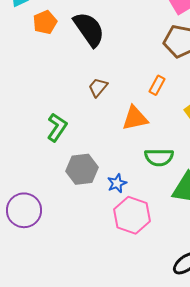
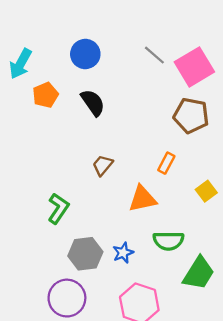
black semicircle: (89, 29) -> (93, 103), size x0.7
blue star: (117, 183) -> (123, 253), moved
purple circle: (24, 210) -> (67, 298), moved

